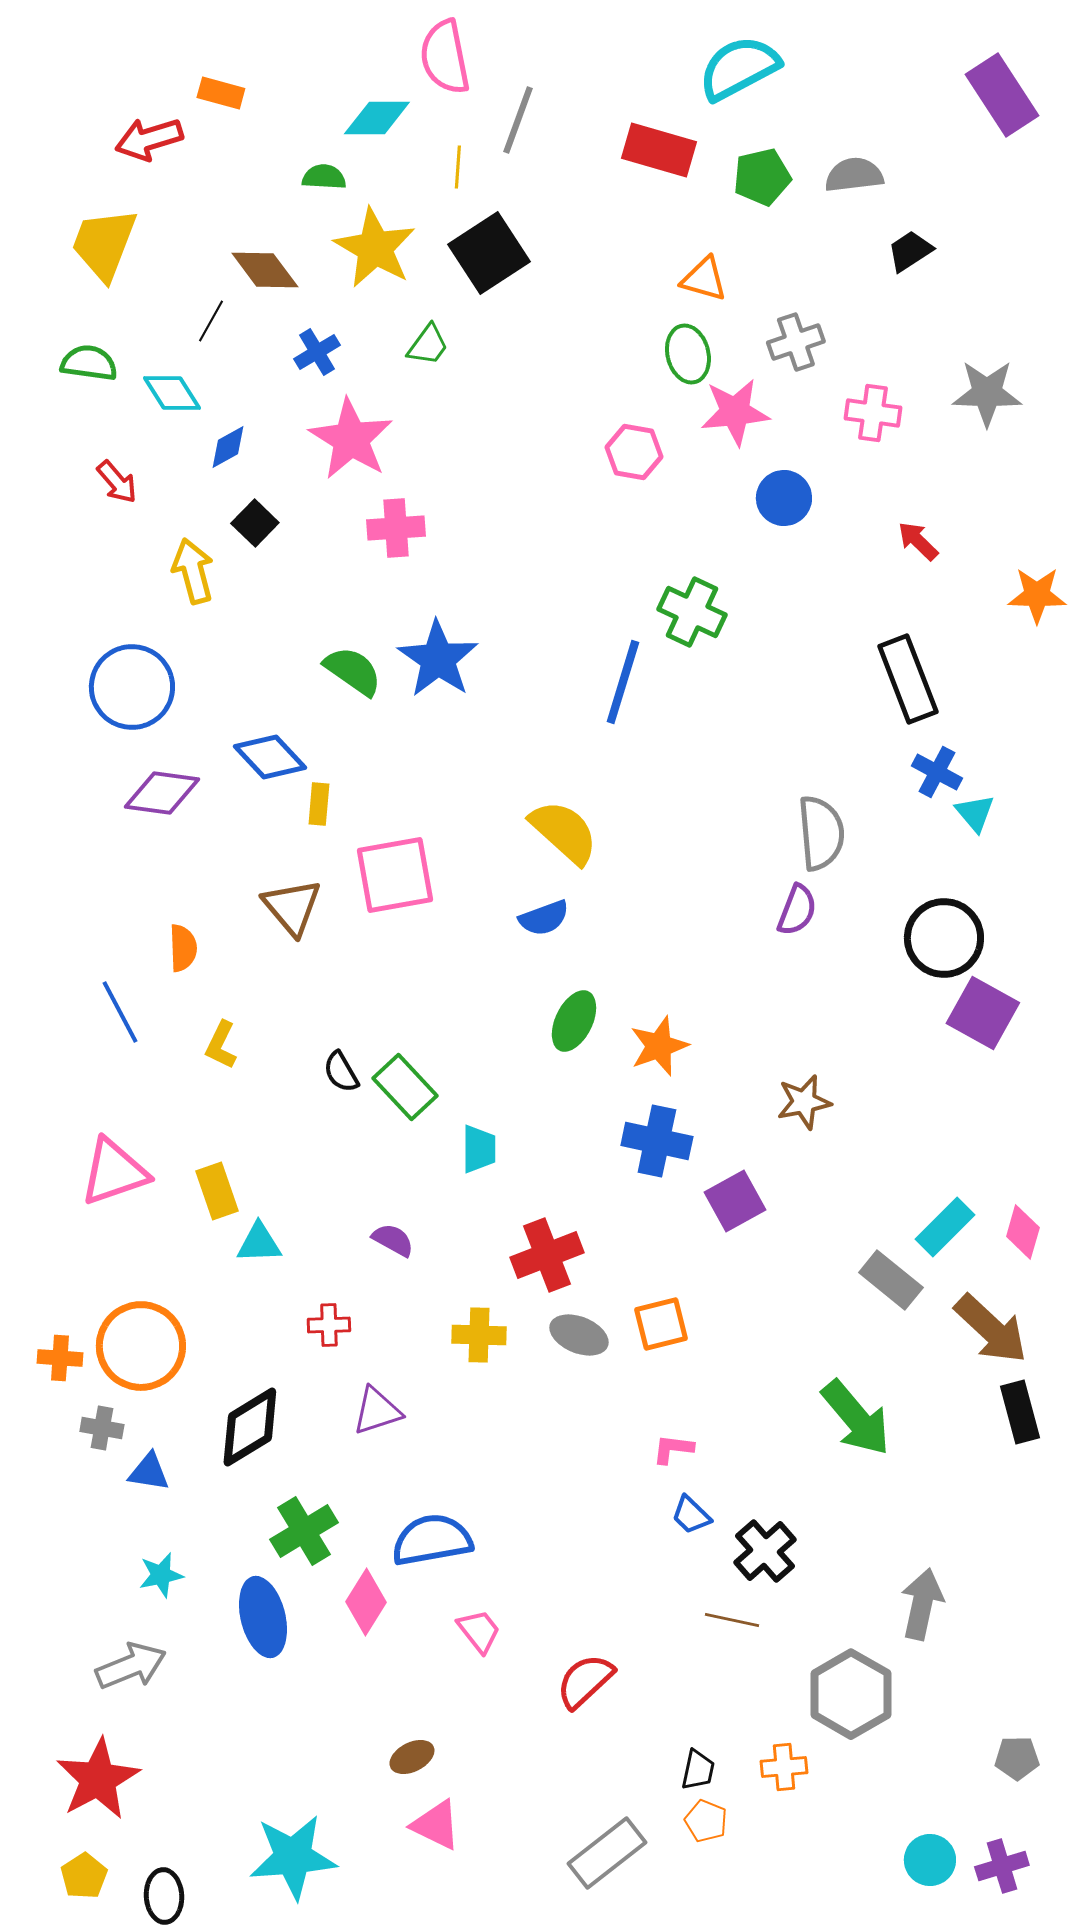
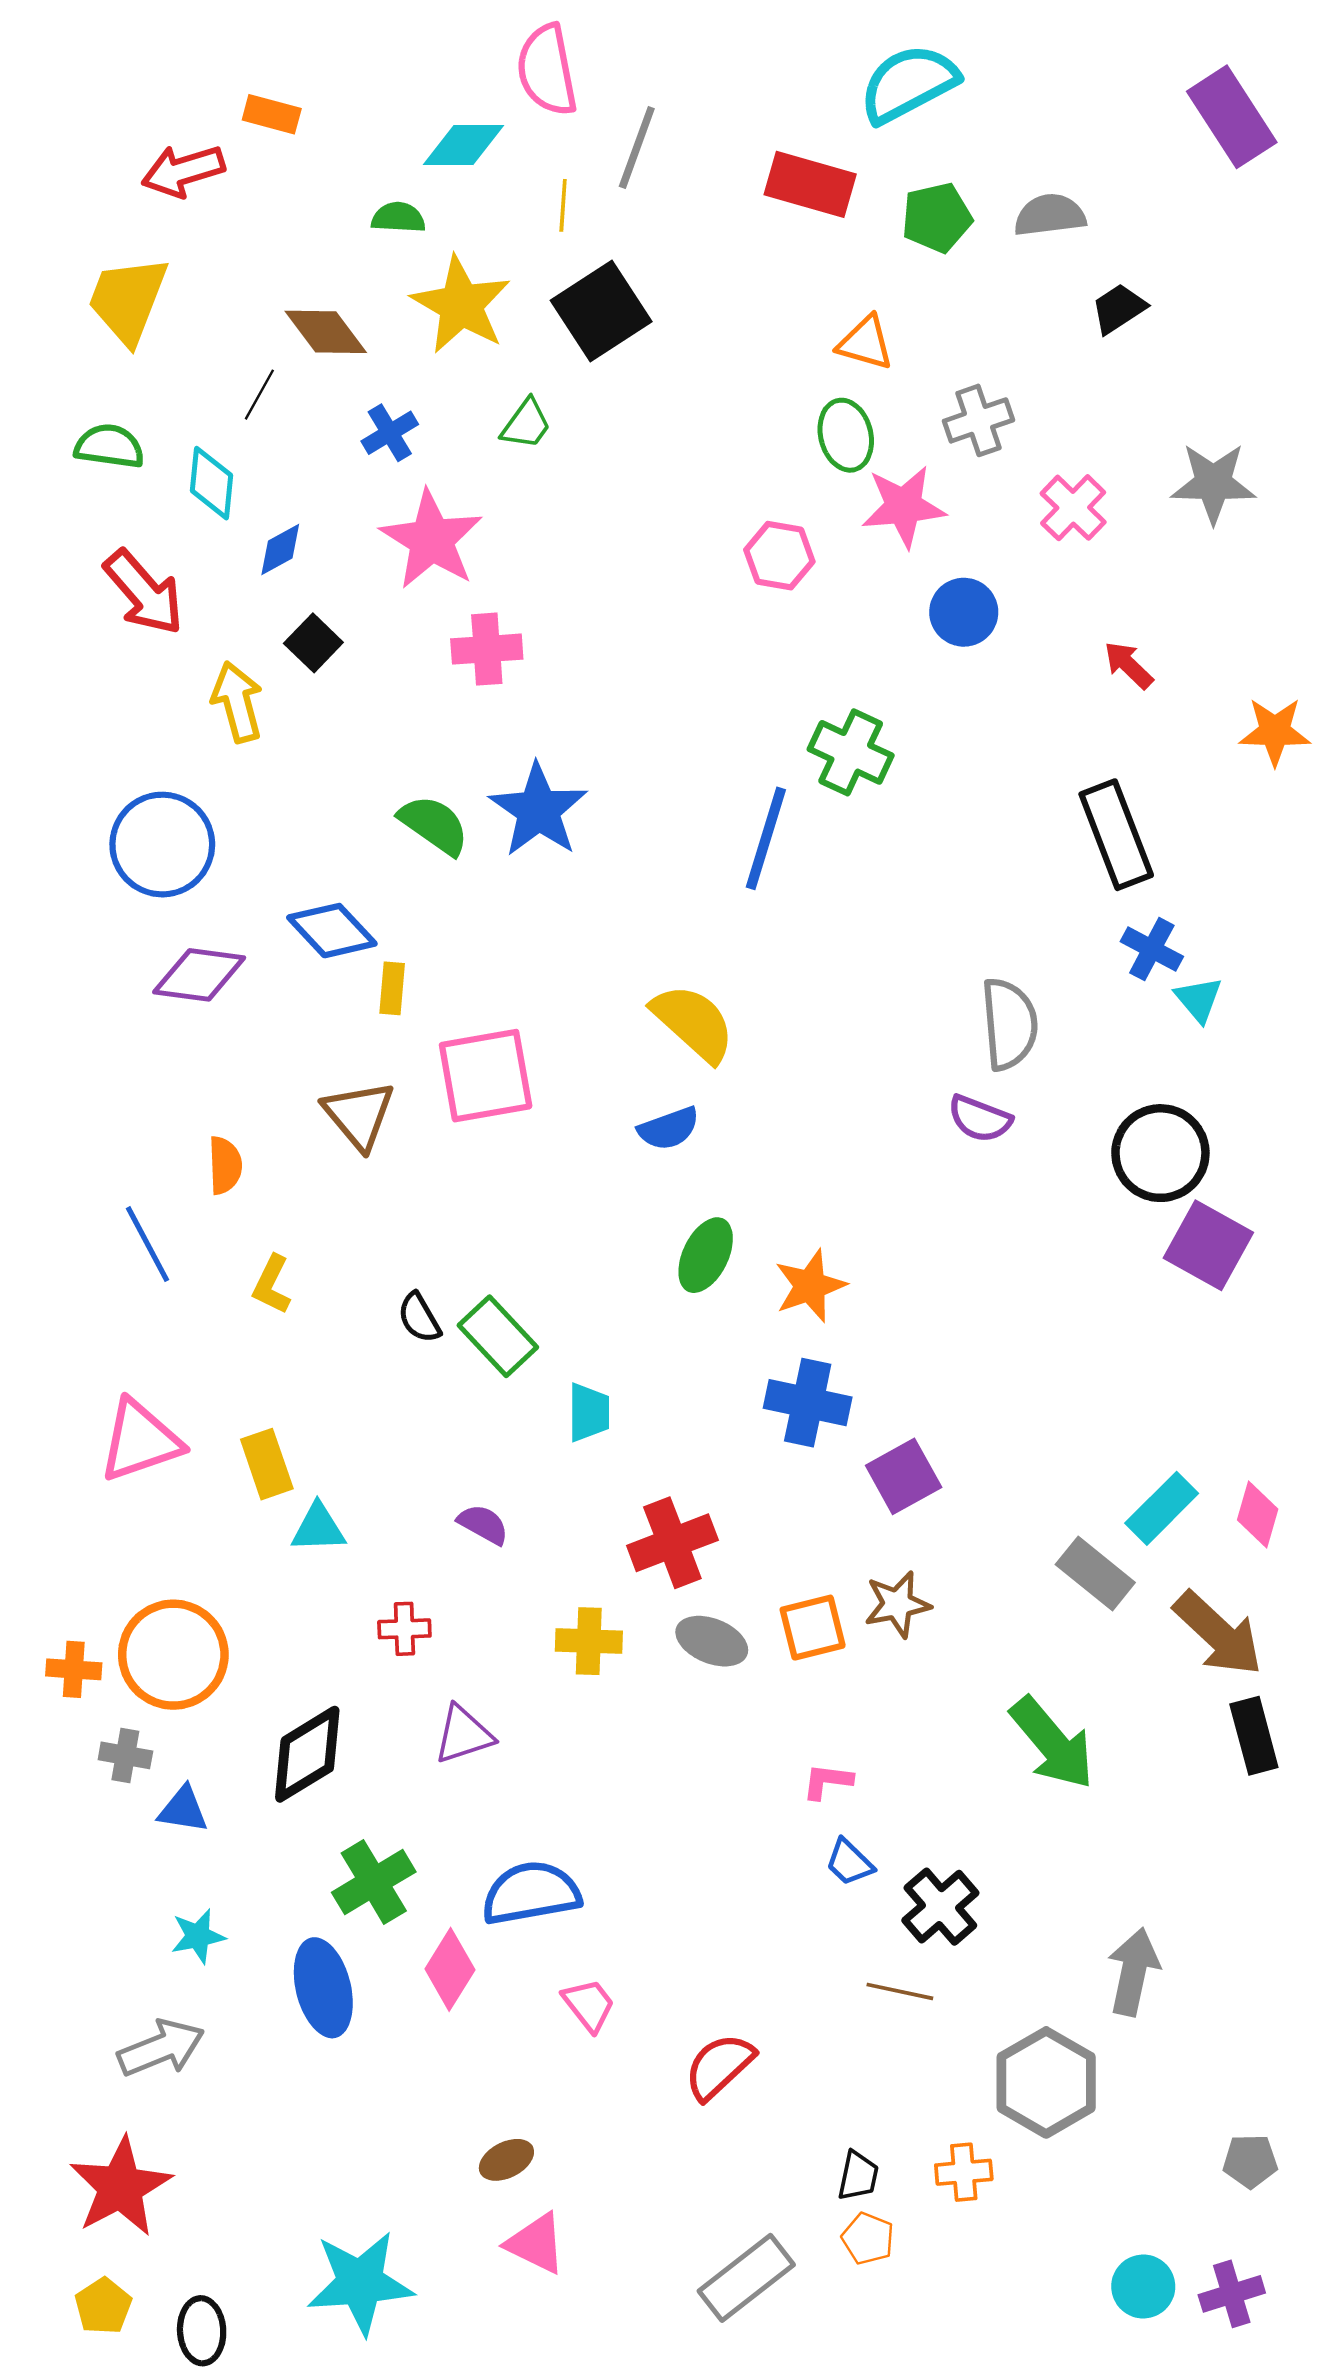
cyan diamond: (172, 393) -> (211, 483), turned 38
pink cross: (873, 413) -> (1073, 508), turned 36
red arrow: (117, 482) -> (144, 593), size x1.6
purple semicircle: (797, 910) -> (980, 1119), turned 90
brown star: (804, 1102) -> (897, 1604), moved

